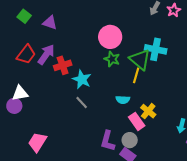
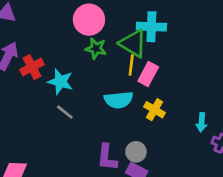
cyan semicircle: (123, 100) -> (119, 100), size x1.5
pink rectangle: (137, 121) -> (148, 74), moved, turned 72

